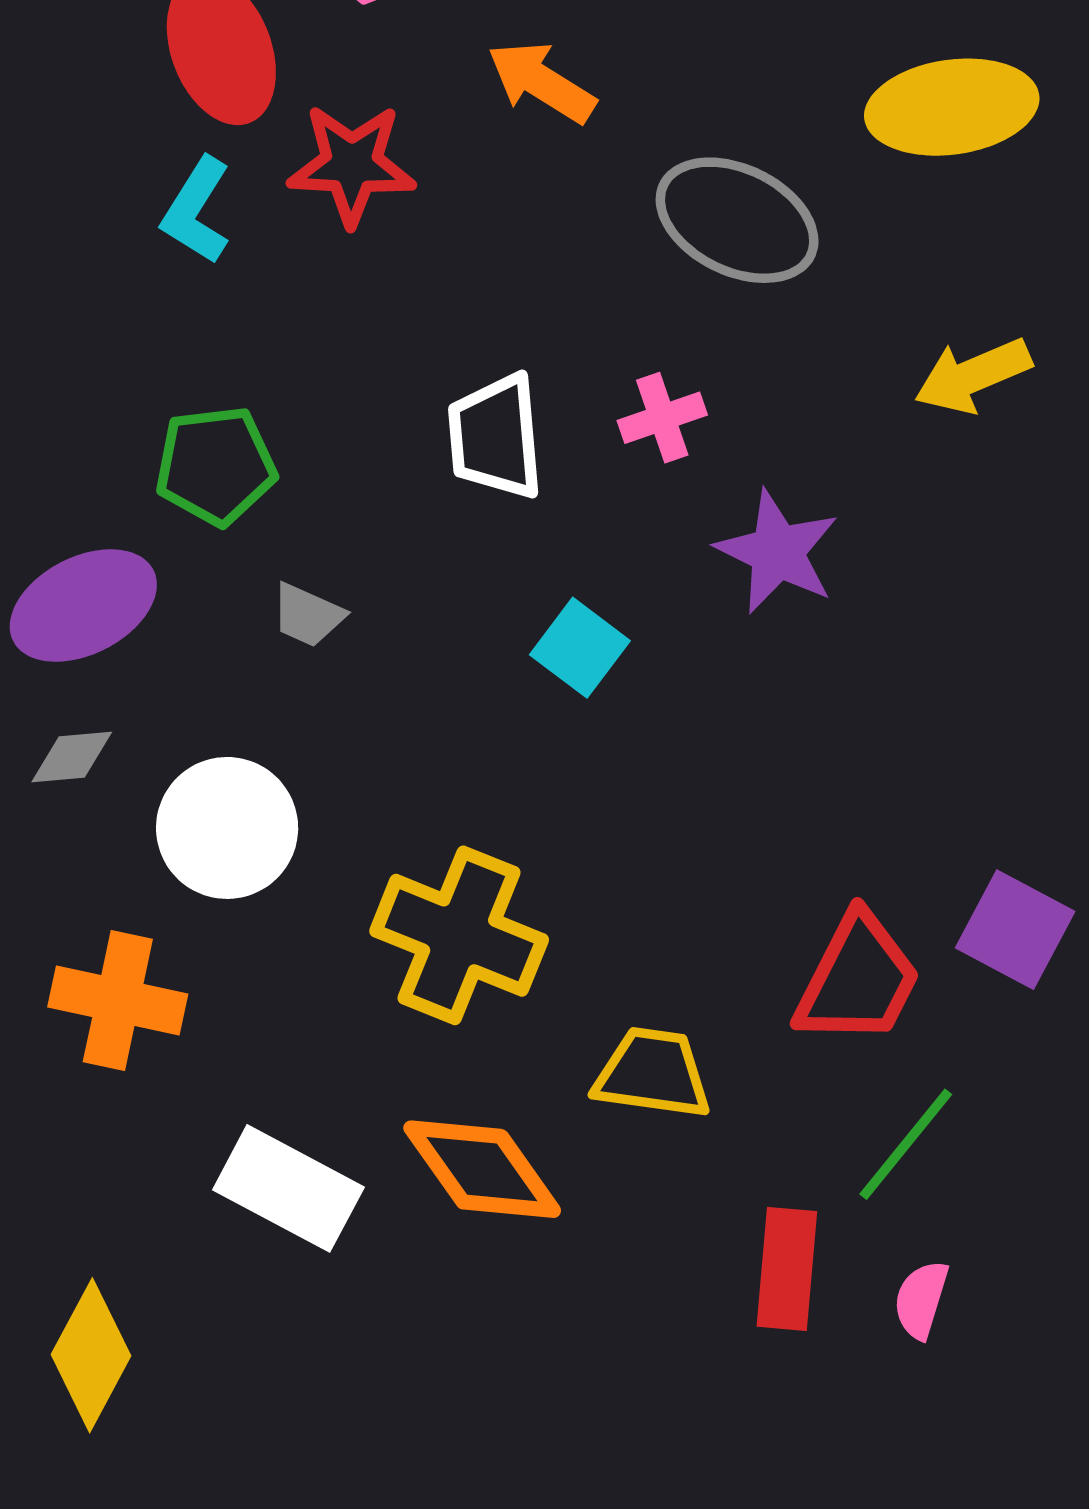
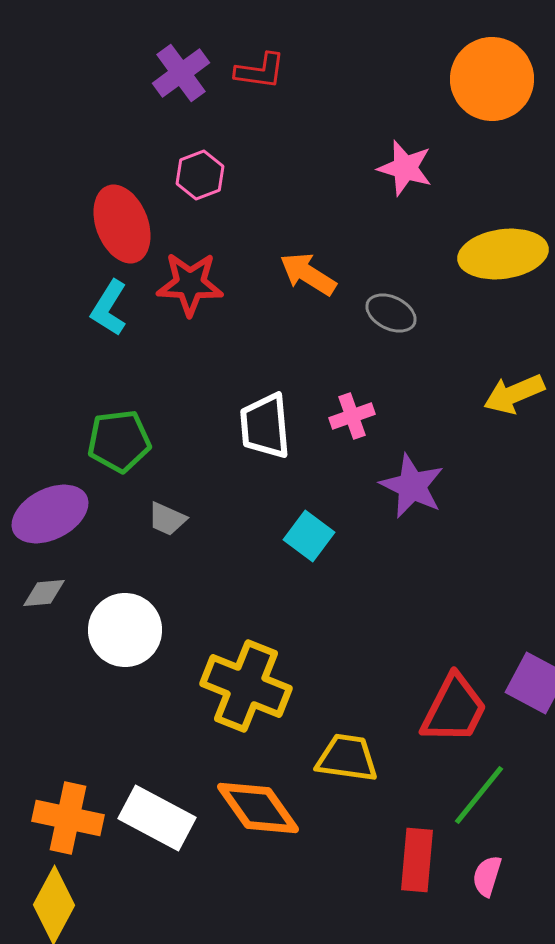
orange arrow: (542, 82) -> (308, 274), moved
gray ellipse: (737, 220) -> (391, 313), size x0.6
orange cross: (118, 1000) -> (68, 818), moved

